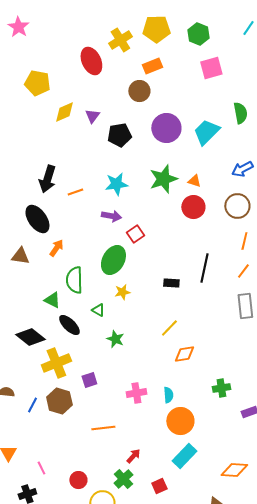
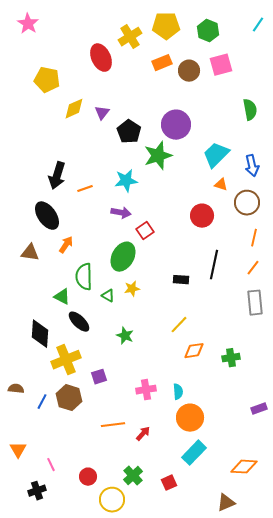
brown circle: (139, 91) -> (189, 71), moved
cyan trapezoid: (206, 132) -> (216, 155), moved
black pentagon: (119, 135) -> (129, 132), turned -30
blue arrow: (242, 169) -> (252, 166), turned -75
green star: (163, 179) -> (158, 156), moved
orange triangle: (194, 181) -> (221, 185), moved
red circle: (193, 207) -> (202, 216), moved
green triangle: (98, 310) -> (108, 296), moved
black diamond: (30, 337) -> (40, 334), turned 56
green cross: (221, 388) -> (231, 358), moved
red arrow: (133, 456) -> (143, 434), moved

